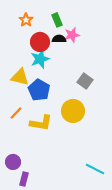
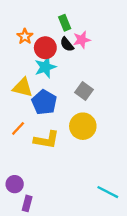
orange star: (26, 20) -> (25, 36), moved
black semicircle: (59, 39) -> (67, 44), turned -128
gray square: (85, 81) -> (84, 91), moved

